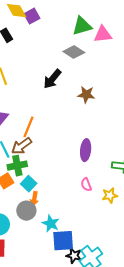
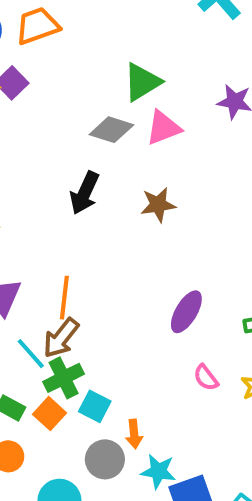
green triangle: (82, 26) -> (142, 82), moved
pink triangle: (103, 34) -> (163, 128), moved
purple ellipse: (86, 150) -> (186, 312), turned 40
orange arrow: (34, 199) -> (134, 434), moved

